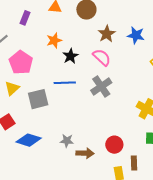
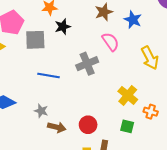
pink semicircle: (102, 57) -> (110, 42), moved
blue line: (65, 83) -> (49, 76), moved
gray square: (38, 99) -> (35, 40), moved

